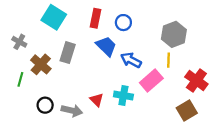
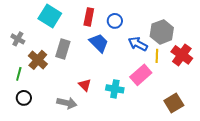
blue arrow: (131, 60) -> (138, 44), moved
red cross: (196, 80) -> (182, 55), moved
red triangle: (97, 100) -> (85, 85), moved
black circle: (45, 105) -> (24, 98), moved

